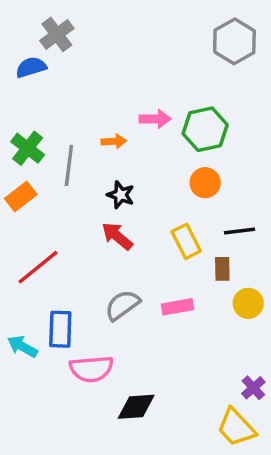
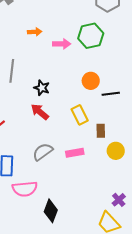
green hexagon: (205, 129) -> (91, 36), moved
orange arrow: (114, 141) -> (35, 32), moved
black line: (240, 231) -> (111, 94), moved
black diamond: (136, 407) -> (51, 211), turned -65

